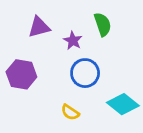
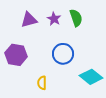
purple star: (73, 41) -> (54, 19), moved
yellow semicircle: (70, 112) -> (42, 83), moved, turned 56

